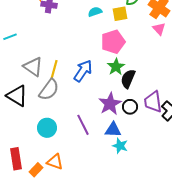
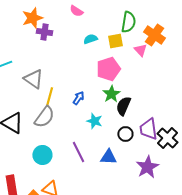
pink triangle: (159, 29) -> (140, 50), moved
gray triangle: (33, 67) -> (33, 79), moved
blue arrow: (83, 71) -> (78, 98), size x0.6
purple star: (110, 104) -> (147, 167), moved
cyan star: (120, 146) -> (94, 121), moved

